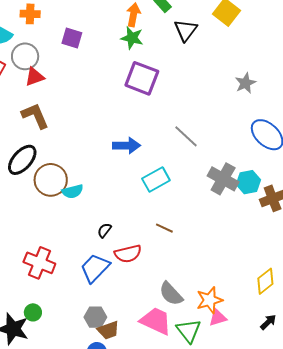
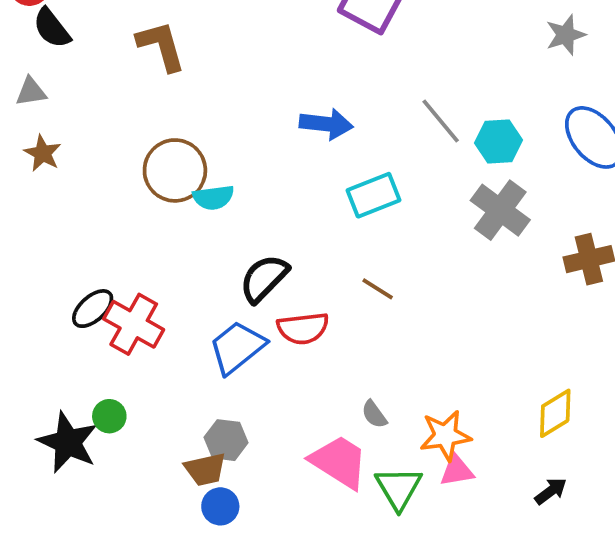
black ellipse: (22, 160) -> (93, 309), moved, size x0.7
cyan hexagon: (248, 182) -> (498, 141), moved
black semicircle: (104, 230) -> (264, 278), size x1.8
gray semicircle: (171, 294) -> (374, 414), size x0.6
brown trapezoid: (108, 330) -> (205, 469), moved

